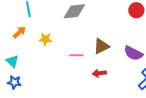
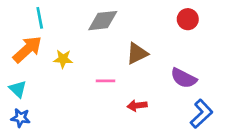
orange arrow: (19, 32) -> (27, 49), size x1.6
brown triangle: (101, 46) -> (137, 53), moved

